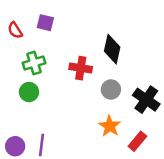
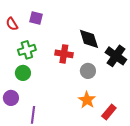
black diamond: (112, 49) -> (89, 39), turned -30
black cross: (146, 100) -> (116, 56), moved
purple circle: (15, 146) -> (11, 98), moved

